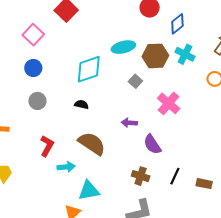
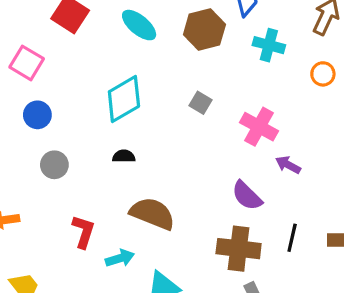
cyan ellipse: (123, 47) -> (139, 25), moved, turned 65
brown hexagon: (155, 56) -> (204, 29), moved
purple arrow: (129, 123) -> (288, 165), moved, turned 35
brown cross: (141, 176) -> (239, 249), size x1.5

